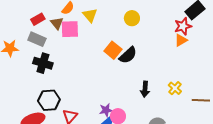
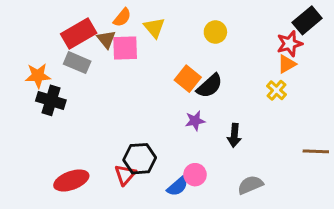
red rectangle: (38, 19) -> (79, 33), size x1.6
black cross: (43, 63) -> (51, 100), moved
yellow cross: (175, 88) -> (277, 90), moved
black hexagon: (49, 100) -> (140, 159), moved
purple star: (106, 110) -> (195, 121), moved

